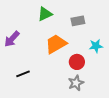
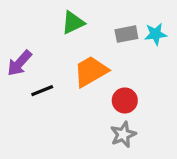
cyan star: (96, 46) -> (156, 34), moved
black line: (23, 74) -> (42, 91), moved

